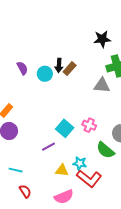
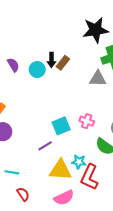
black star: (102, 39) -> (96, 30), size x1.4
cyan square: (65, 128) -> (61, 126), turned 30
yellow triangle: (62, 170) -> (60, 170), size x1.6
red L-shape: (89, 179) -> (89, 177), turned 80

